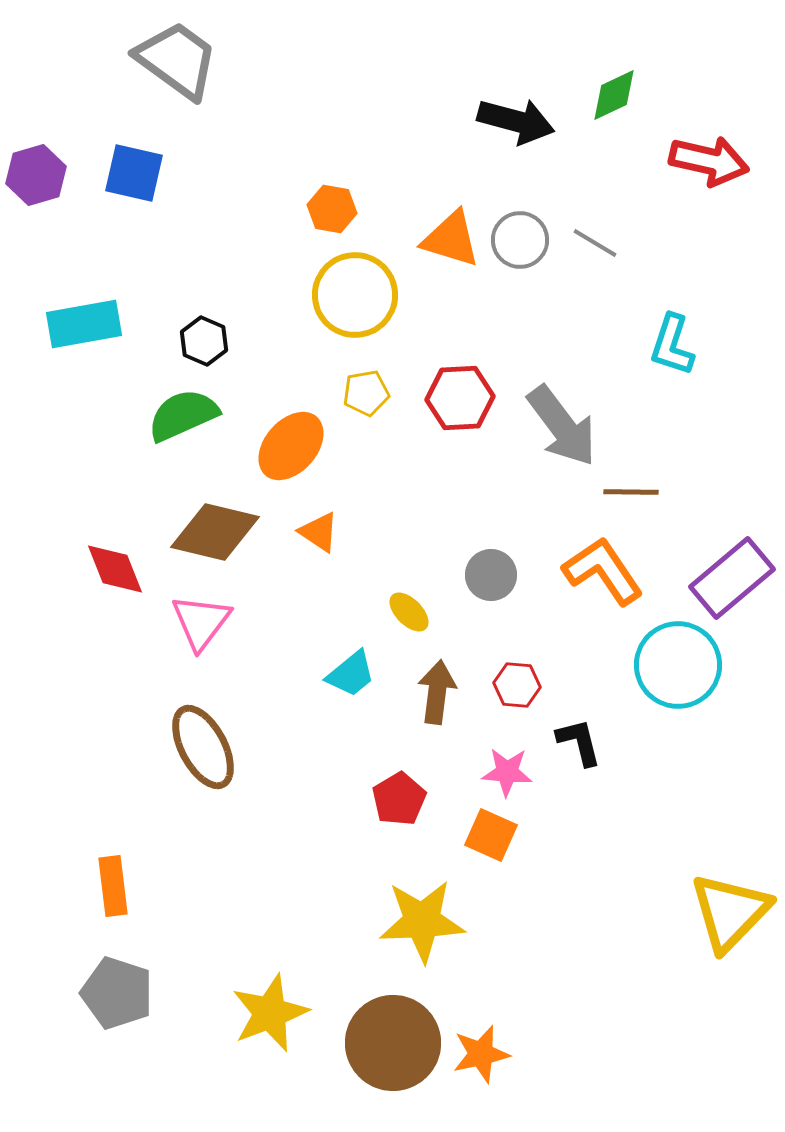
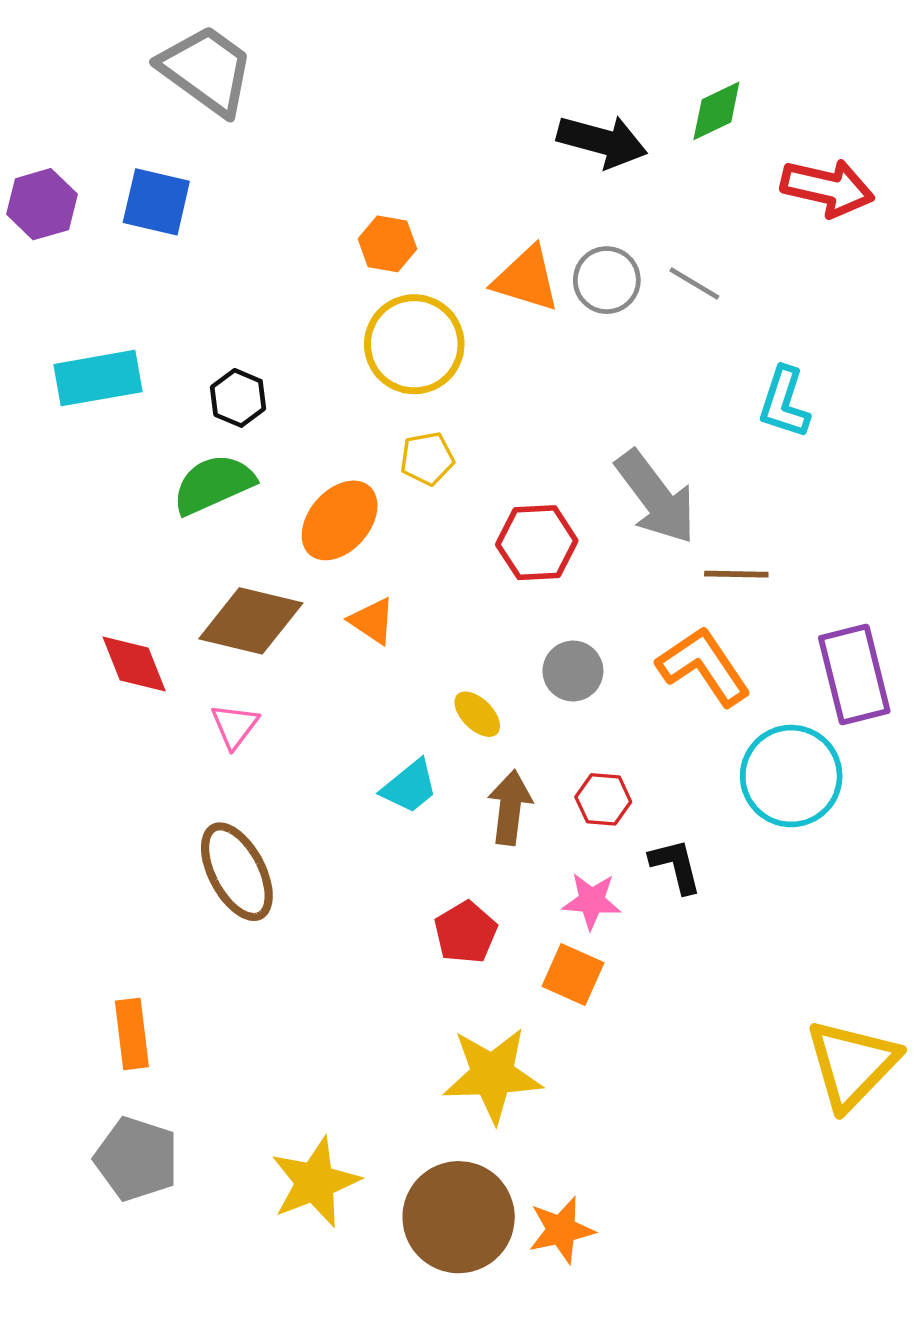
red hexagon: (460, 398) -> (537, 543), moved
purple rectangle: (732, 578) -> (854, 675), turned -64
pink triangle: (201, 622) -> (235, 726), size x0.7

